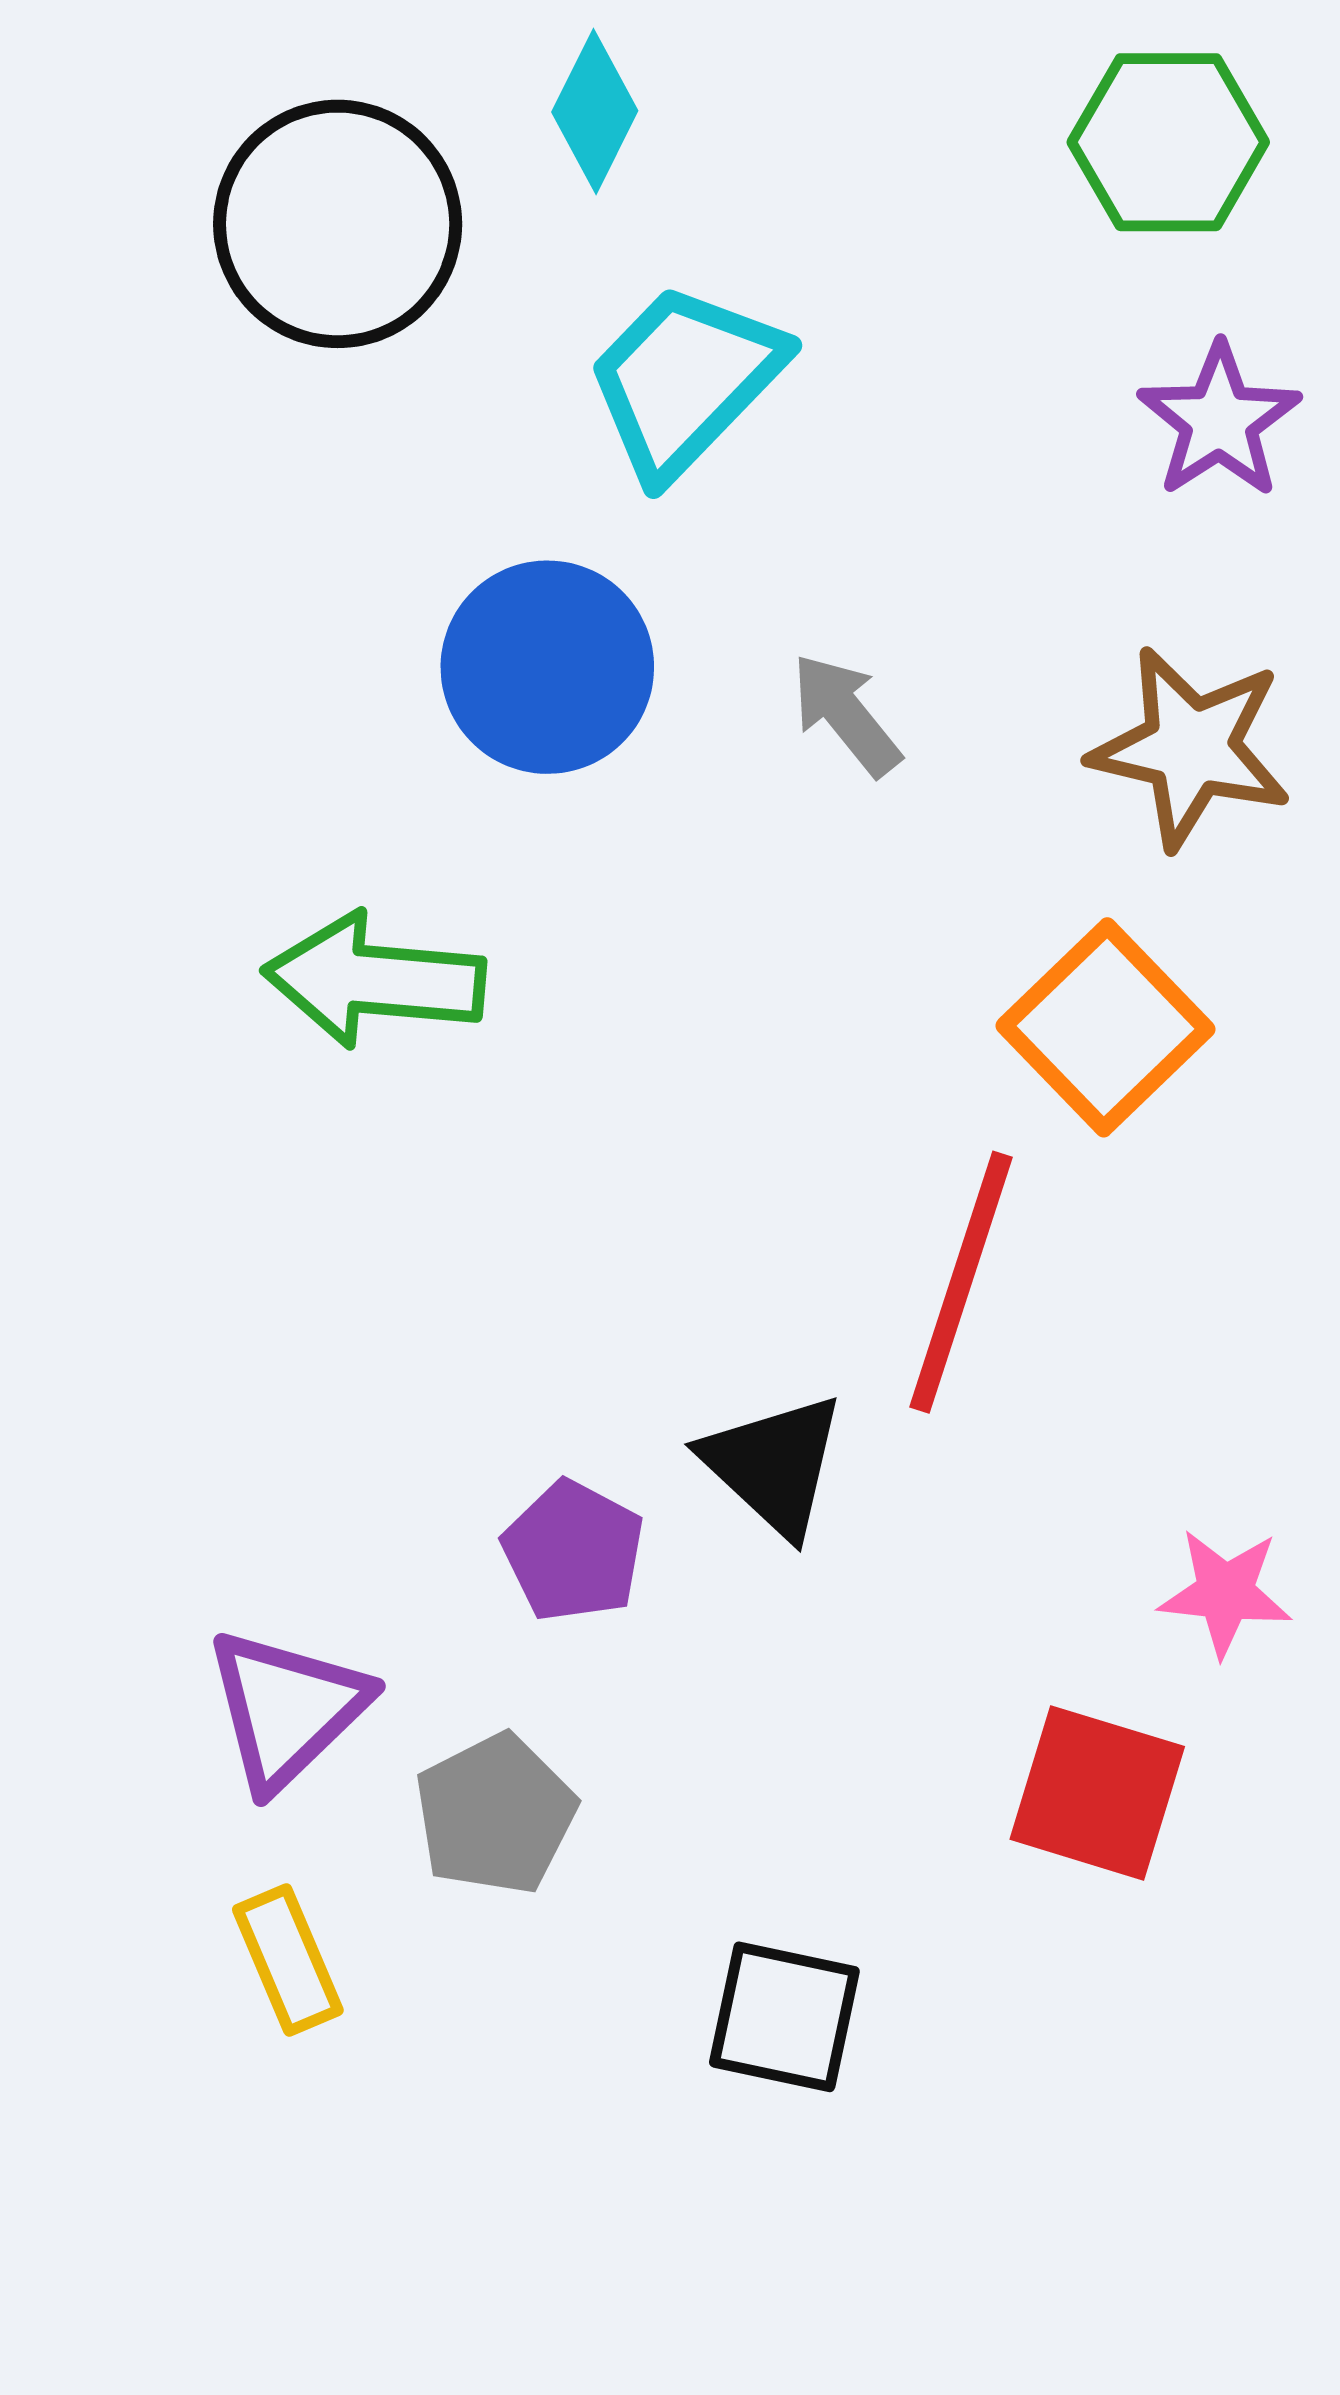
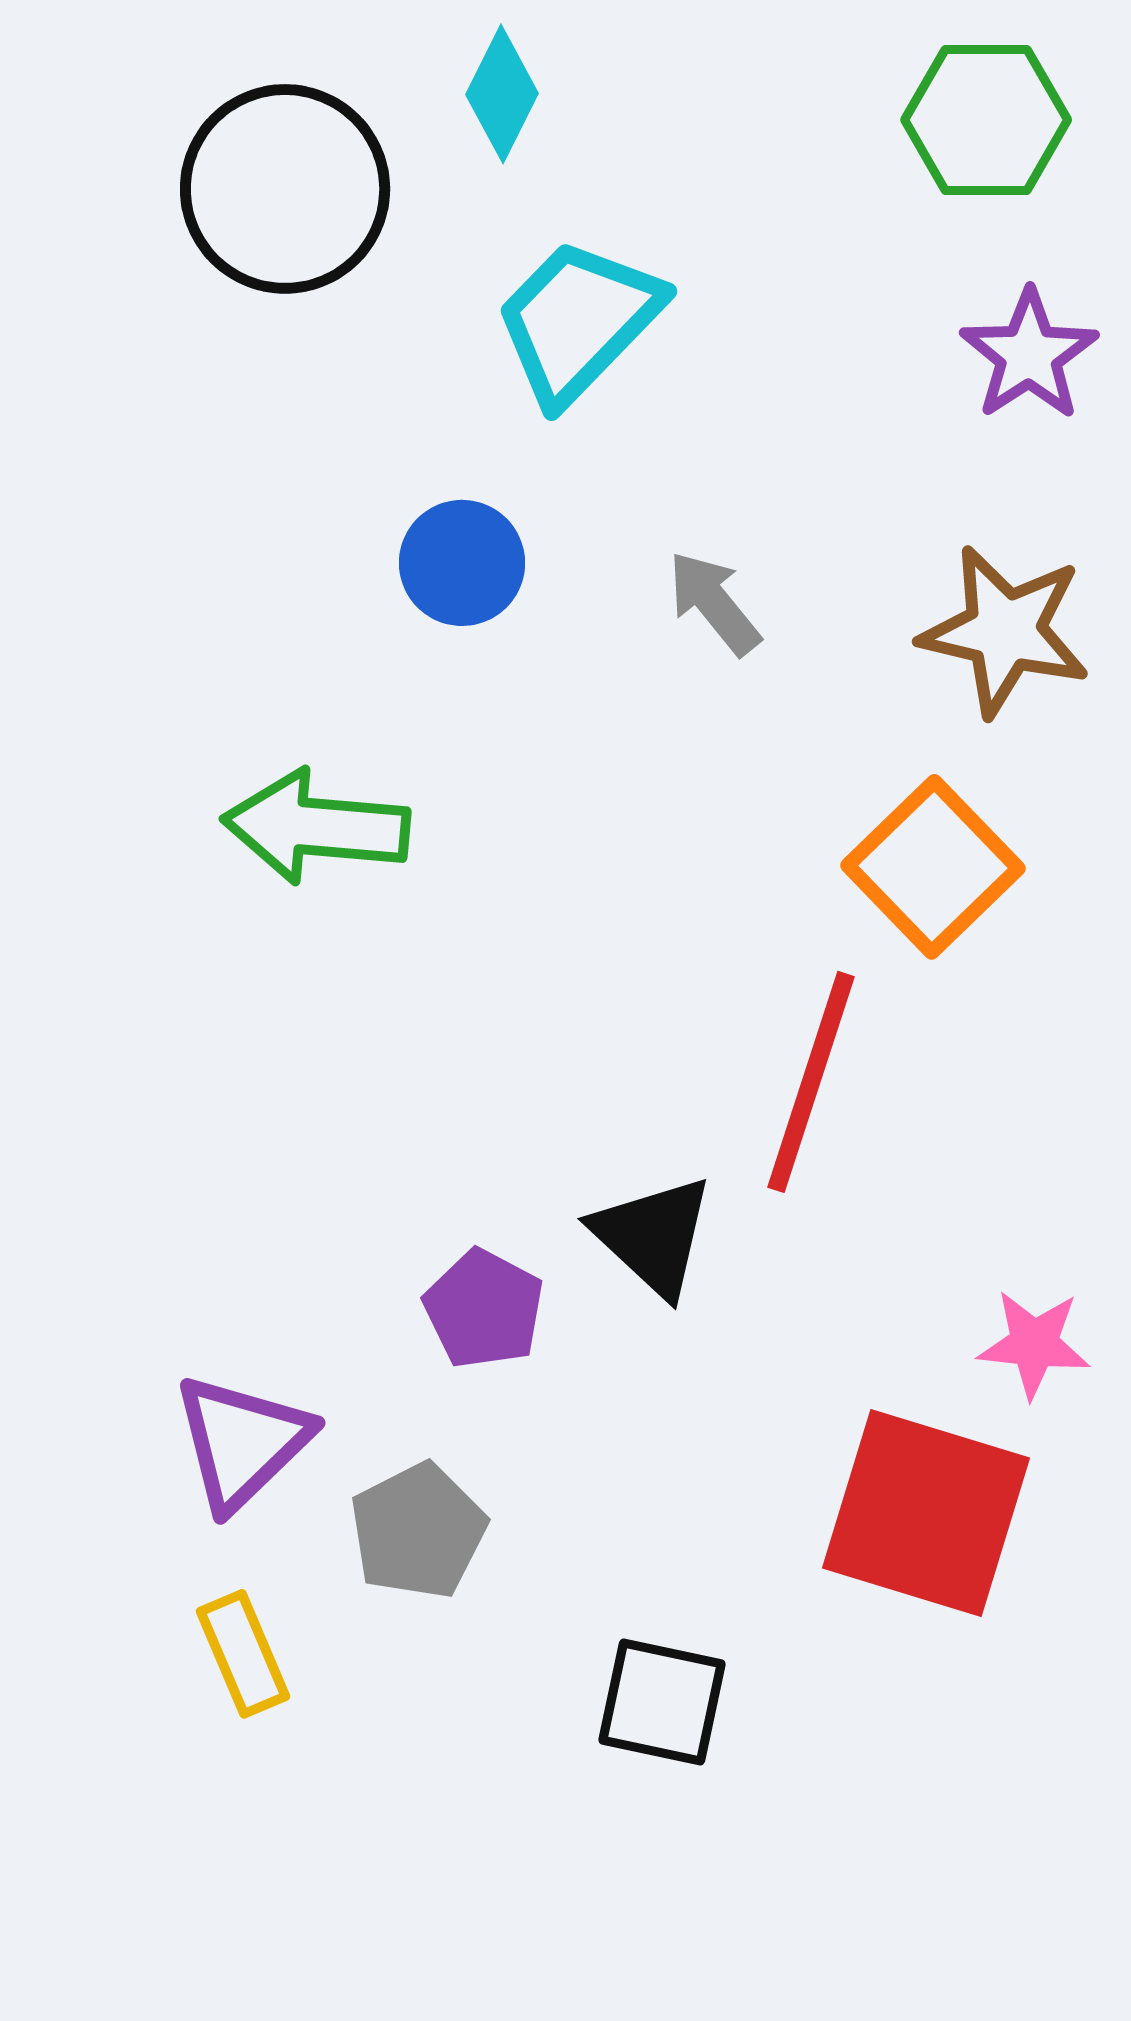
blue circle: (547, 667) -> (462, 563), size x0.7
red square: (1097, 1793) -> (926, 1513), size x1.4

